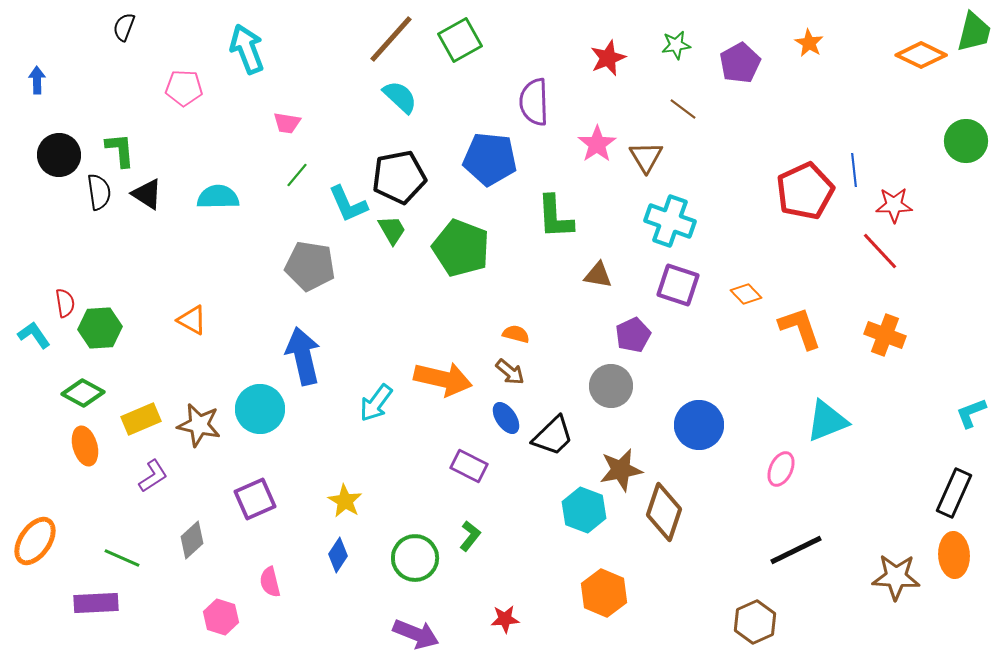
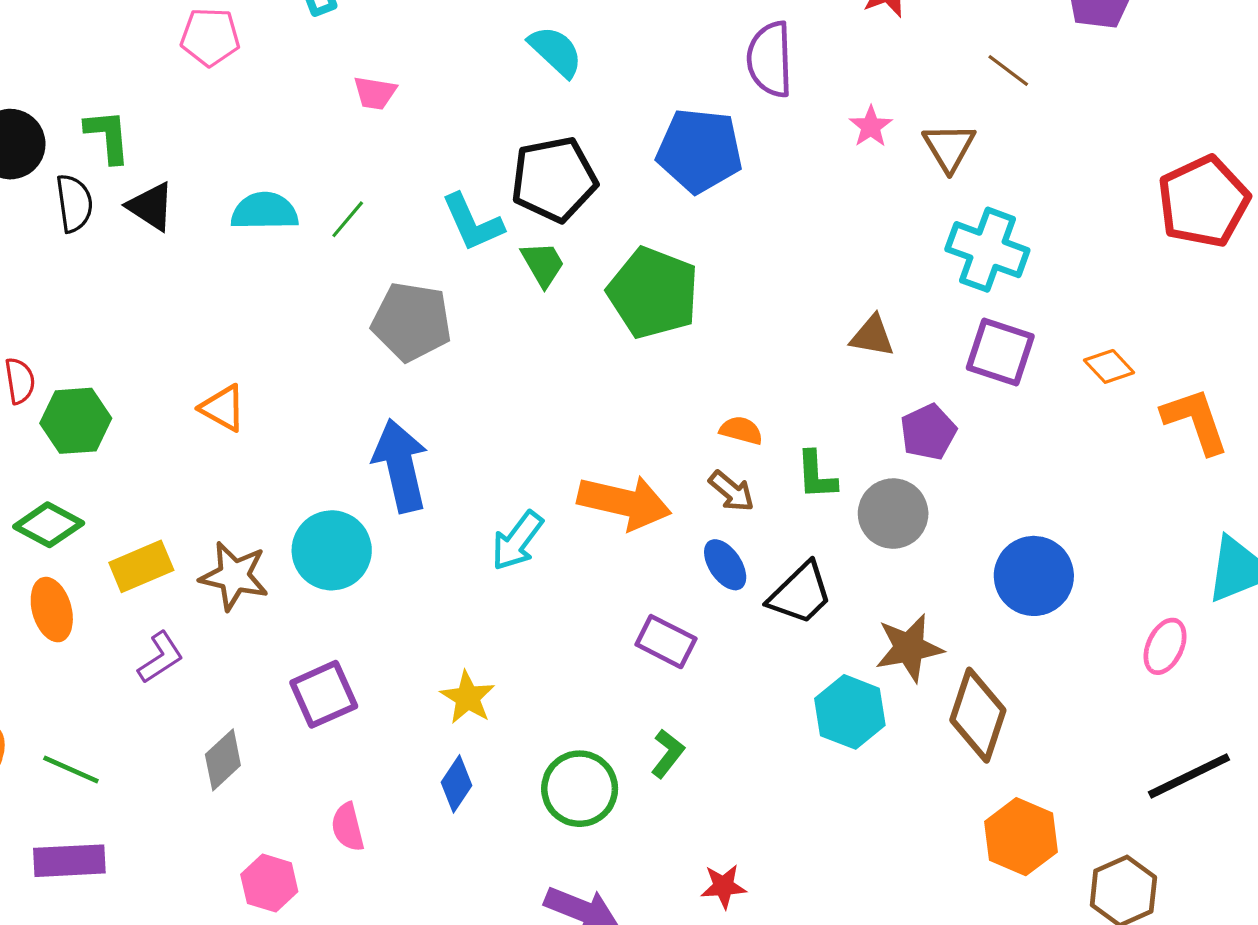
pink star: (597, 144) -> (871, 126), size x0.7
green line: (297, 175) -> (348, 219), moved
green L-shape: (555, 217) -> (816, 475), moved, size x0.7
green line: (122, 558) -> (71, 769), moved
orange hexagon: (604, 593) -> (1021, 837), moved

